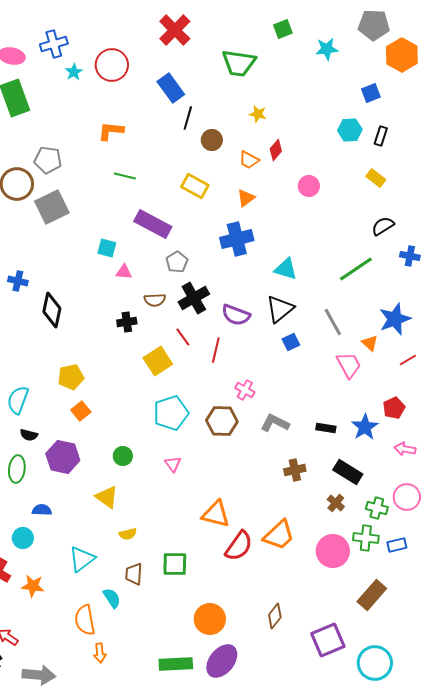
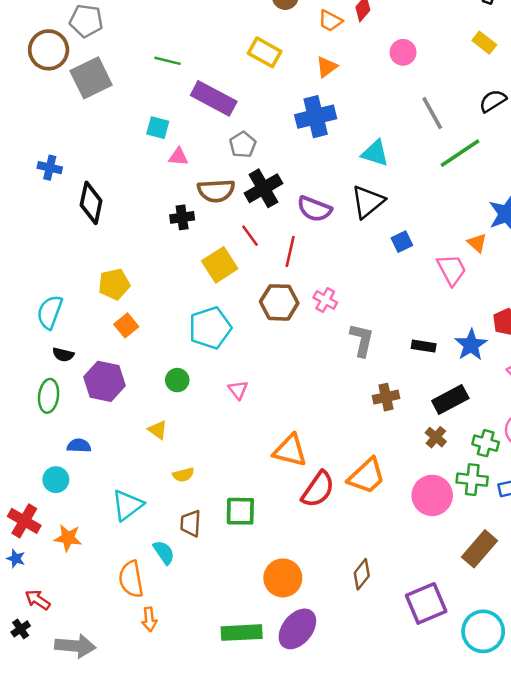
green line: (125, 176) -> (168, 61), moved
brown semicircle: (155, 300) -> (216, 191), size x1.4
gray line: (333, 322) -> (432, 113), moved
blue square: (291, 342) -> (402, 242), moved
cyan pentagon: (171, 413) -> (210, 328), moved
brown hexagon: (222, 421) -> (279, 302), moved
gray L-shape: (275, 423) -> (362, 340), turned 76
black rectangle: (348, 472) -> (450, 399), turned -60
yellow triangle: (107, 497) -> (158, 430), size x0.7

